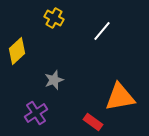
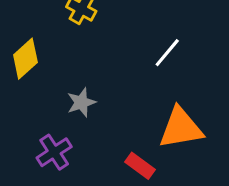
white line: (102, 31) -> (167, 53), moved

